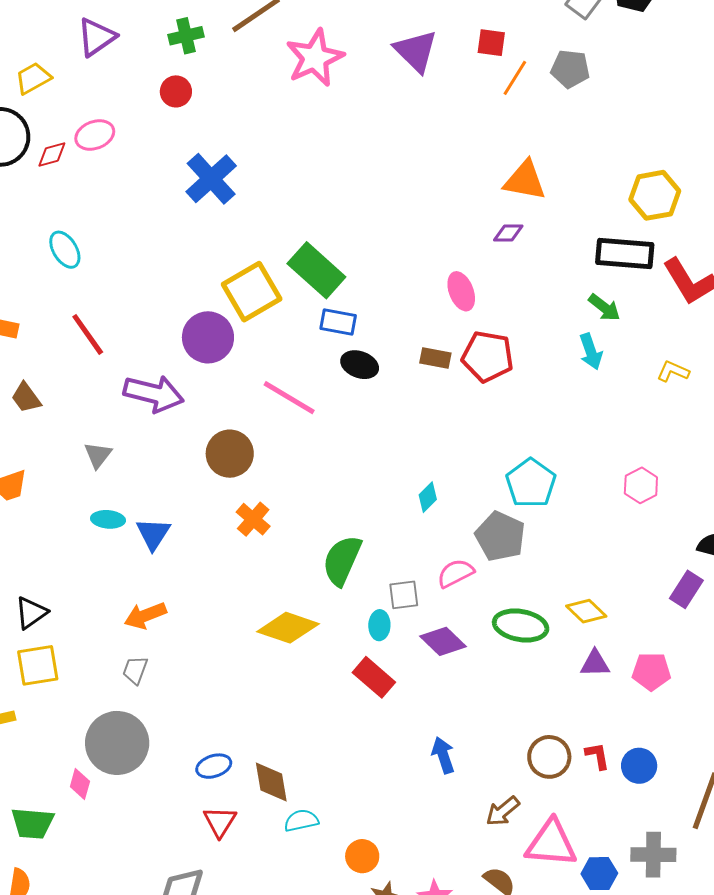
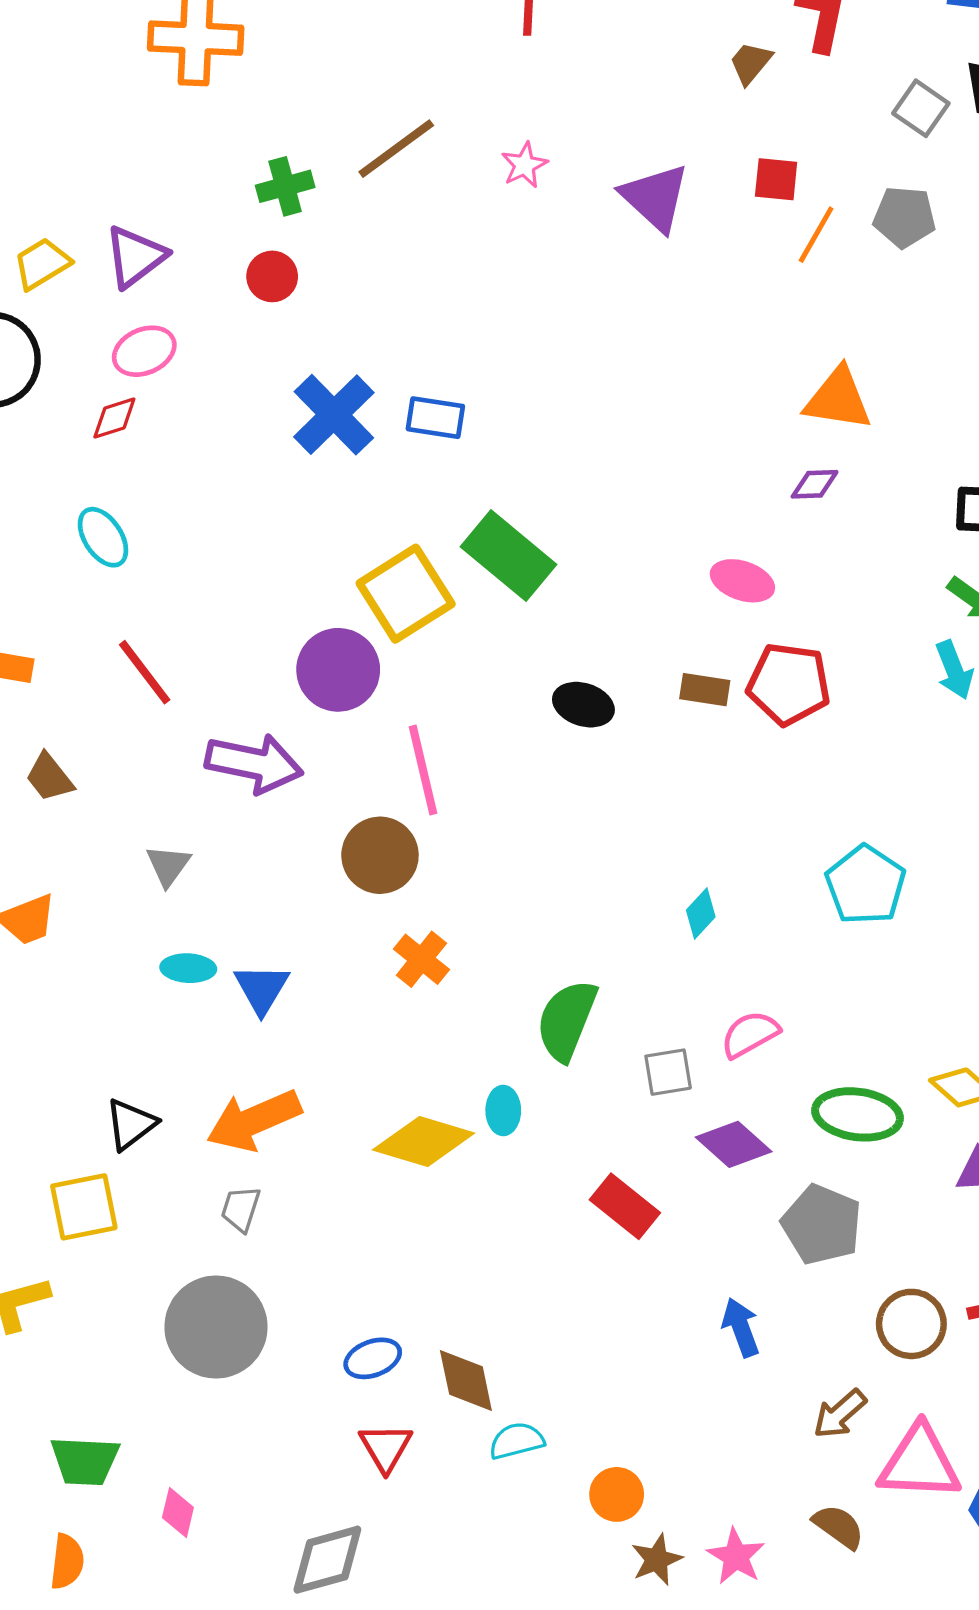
purple triangle: (96, 37) -> (135, 257), moved
pink star: (315, 58) -> (524, 165), moved, size x0.5
red diamond: (52, 155) -> (114, 418), moved
pink ellipse: (461, 291) -> (742, 581), turned -48
blue rectangle: (338, 322) -> (435, 418), moved
pink line: (289, 398) -> (423, 770), moved, turned 48
gray pentagon: (500, 536) -> (822, 1225), moved
black triangle: (31, 613) -> (131, 1124), moved
orange arrow: (145, 615) -> (254, 1120), size x1.4
cyan ellipse: (379, 625) -> (503, 1110), moved
yellow diamond: (288, 628) -> (424, 1141), moved
pink diamond: (80, 784) -> (178, 1512), moved

